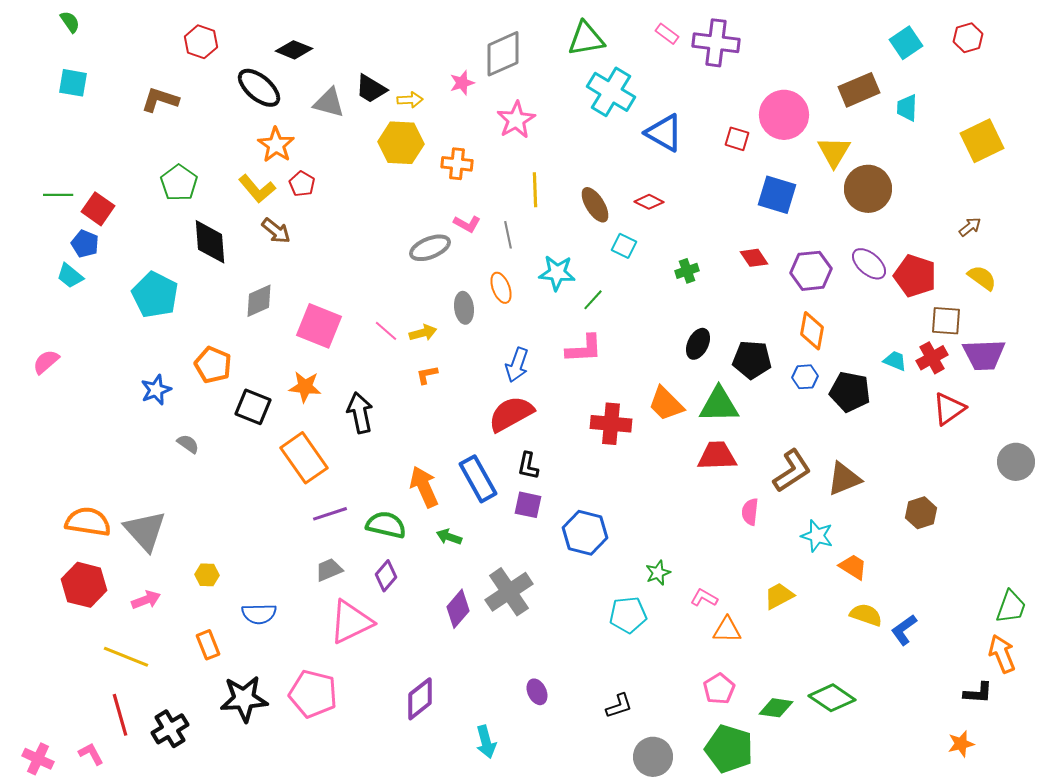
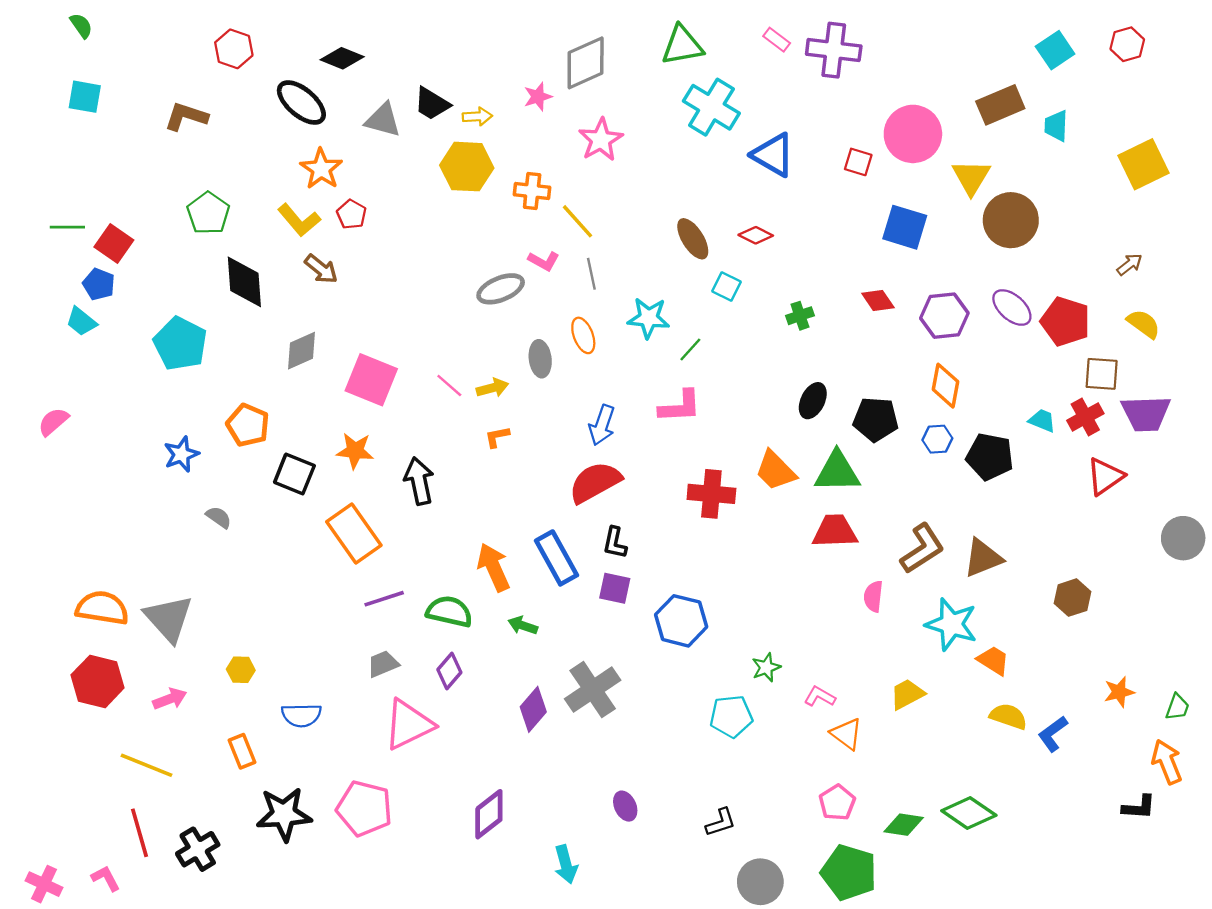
yellow line: (535, 190) -> (577, 221), moved, turned -40
cyan star: (817, 536) -> (951, 624), size x1.4
green trapezoid: (1011, 607) -> (1177, 707), size x0.7
orange triangle: (727, 630) -> (847, 734), turned 36
orange star: (961, 744) -> (1119, 692), moved

